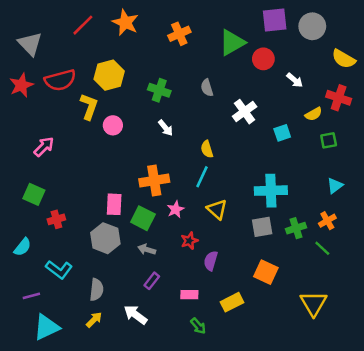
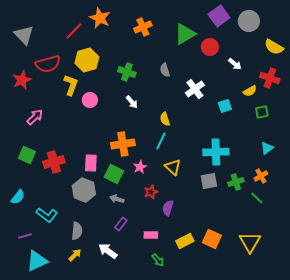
purple square: (275, 20) -> (219, 16), turned -30
red line: (83, 25) -> (74, 31), moved
red star: (21, 85) -> (22, 80), moved
red cross: (56, 219) -> (54, 162), moved, size x1.5
orange square: (266, 272) -> (212, 239), moved

